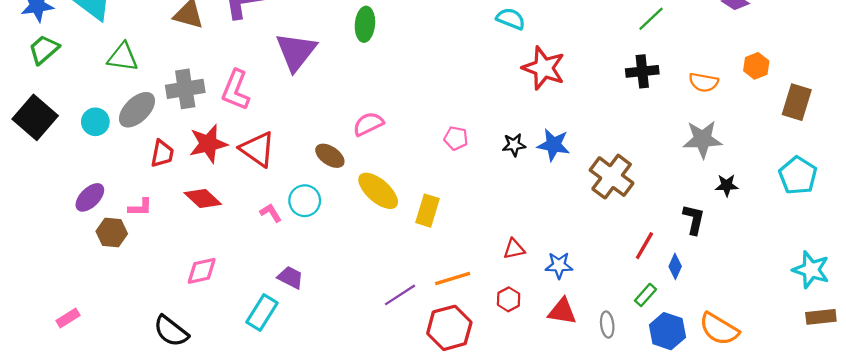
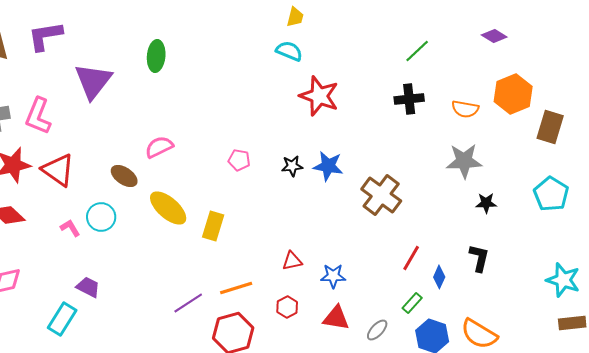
orange hexagon: (756, 66) -> (513, 94), size x1.6
black L-shape: (694, 219) -> (479, 258), moved
gray ellipse: (607, 325) -> (377, 330), turned 50

